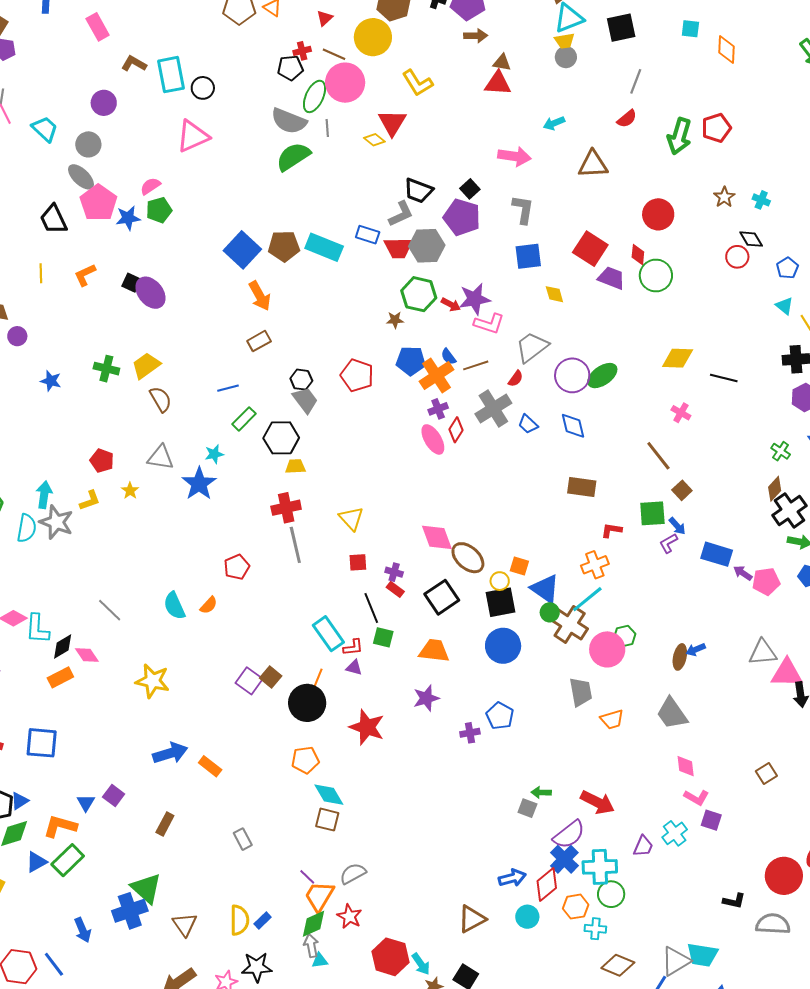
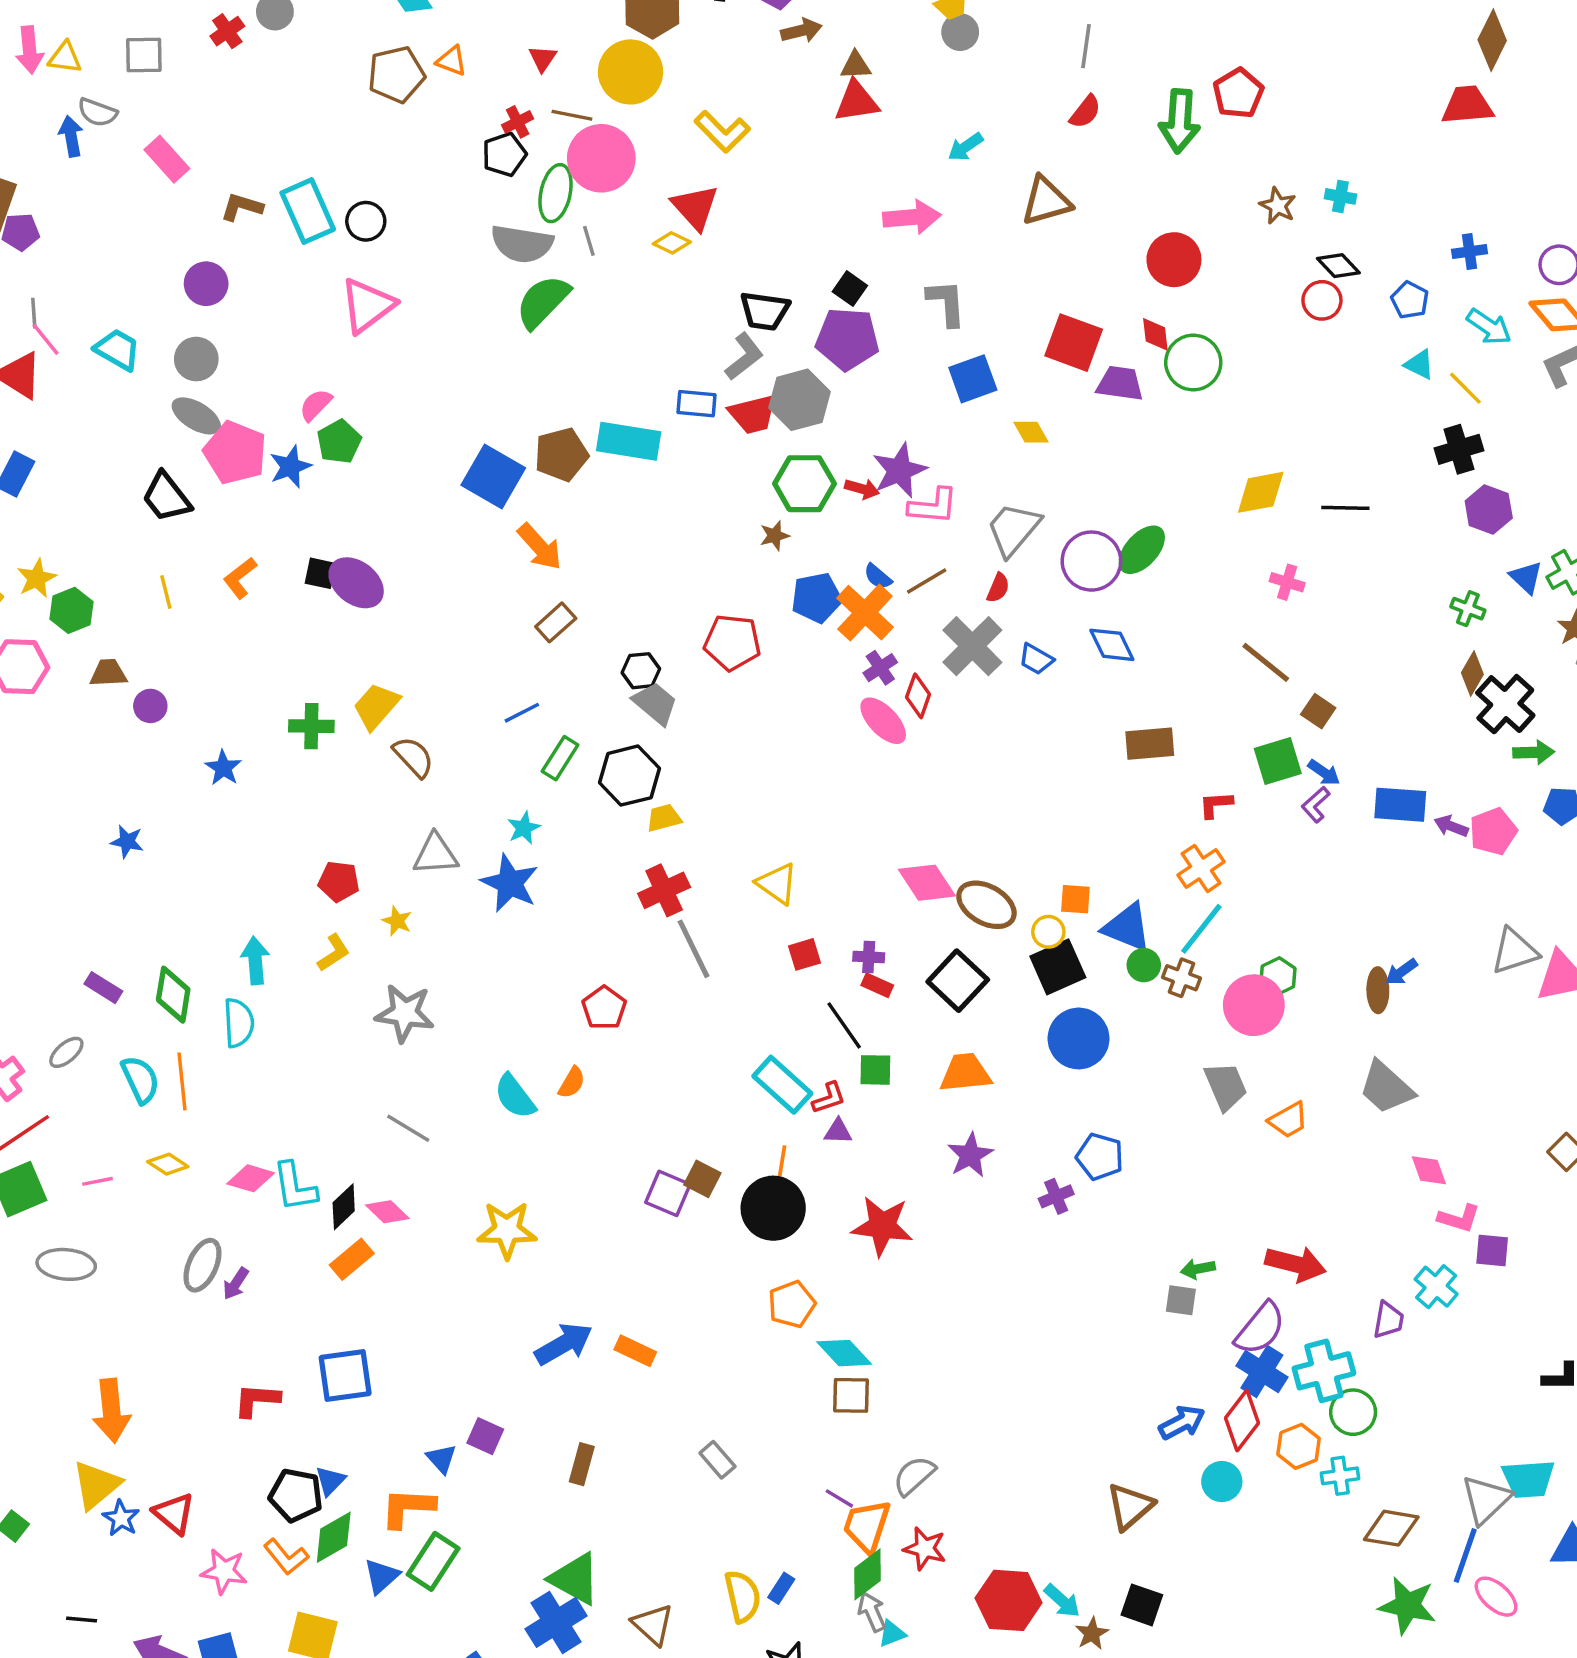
blue star: (51, 381) -> (223, 768), turned 30
gray star: (56, 522) -> (405, 1013), moved
brown cross: (570, 624) -> (1182, 978), size x0.6

